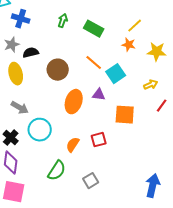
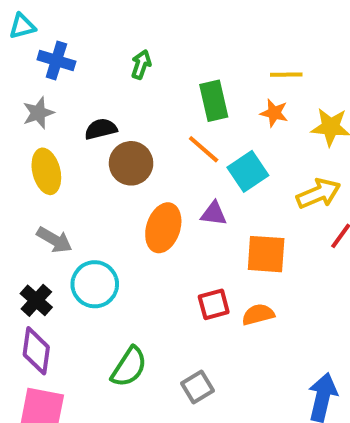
yellow line: (135, 26) -> (286, 75), turned 42
green rectangle: (94, 29) -> (214, 101), moved, turned 48
black semicircle: (31, 53) -> (101, 129), moved
yellow arrow: (151, 85) -> (319, 194), size x1.5
orange semicircle: (73, 145) -> (258, 314), moved, turned 42

